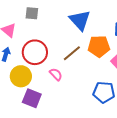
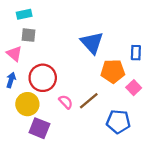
gray square: (32, 13) -> (28, 35), moved
brown line: (72, 53) -> (89, 101), moved

